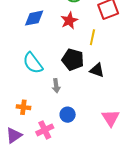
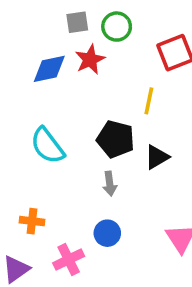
red star: (69, 21) -> (90, 60), moved
black triangle: (97, 70) -> (157, 157), turned -49
gray arrow: (56, 86) -> (110, 184), moved

